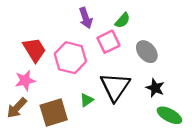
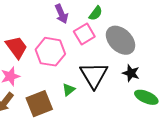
gray ellipse: (147, 52) -> (120, 40), size x1.4

